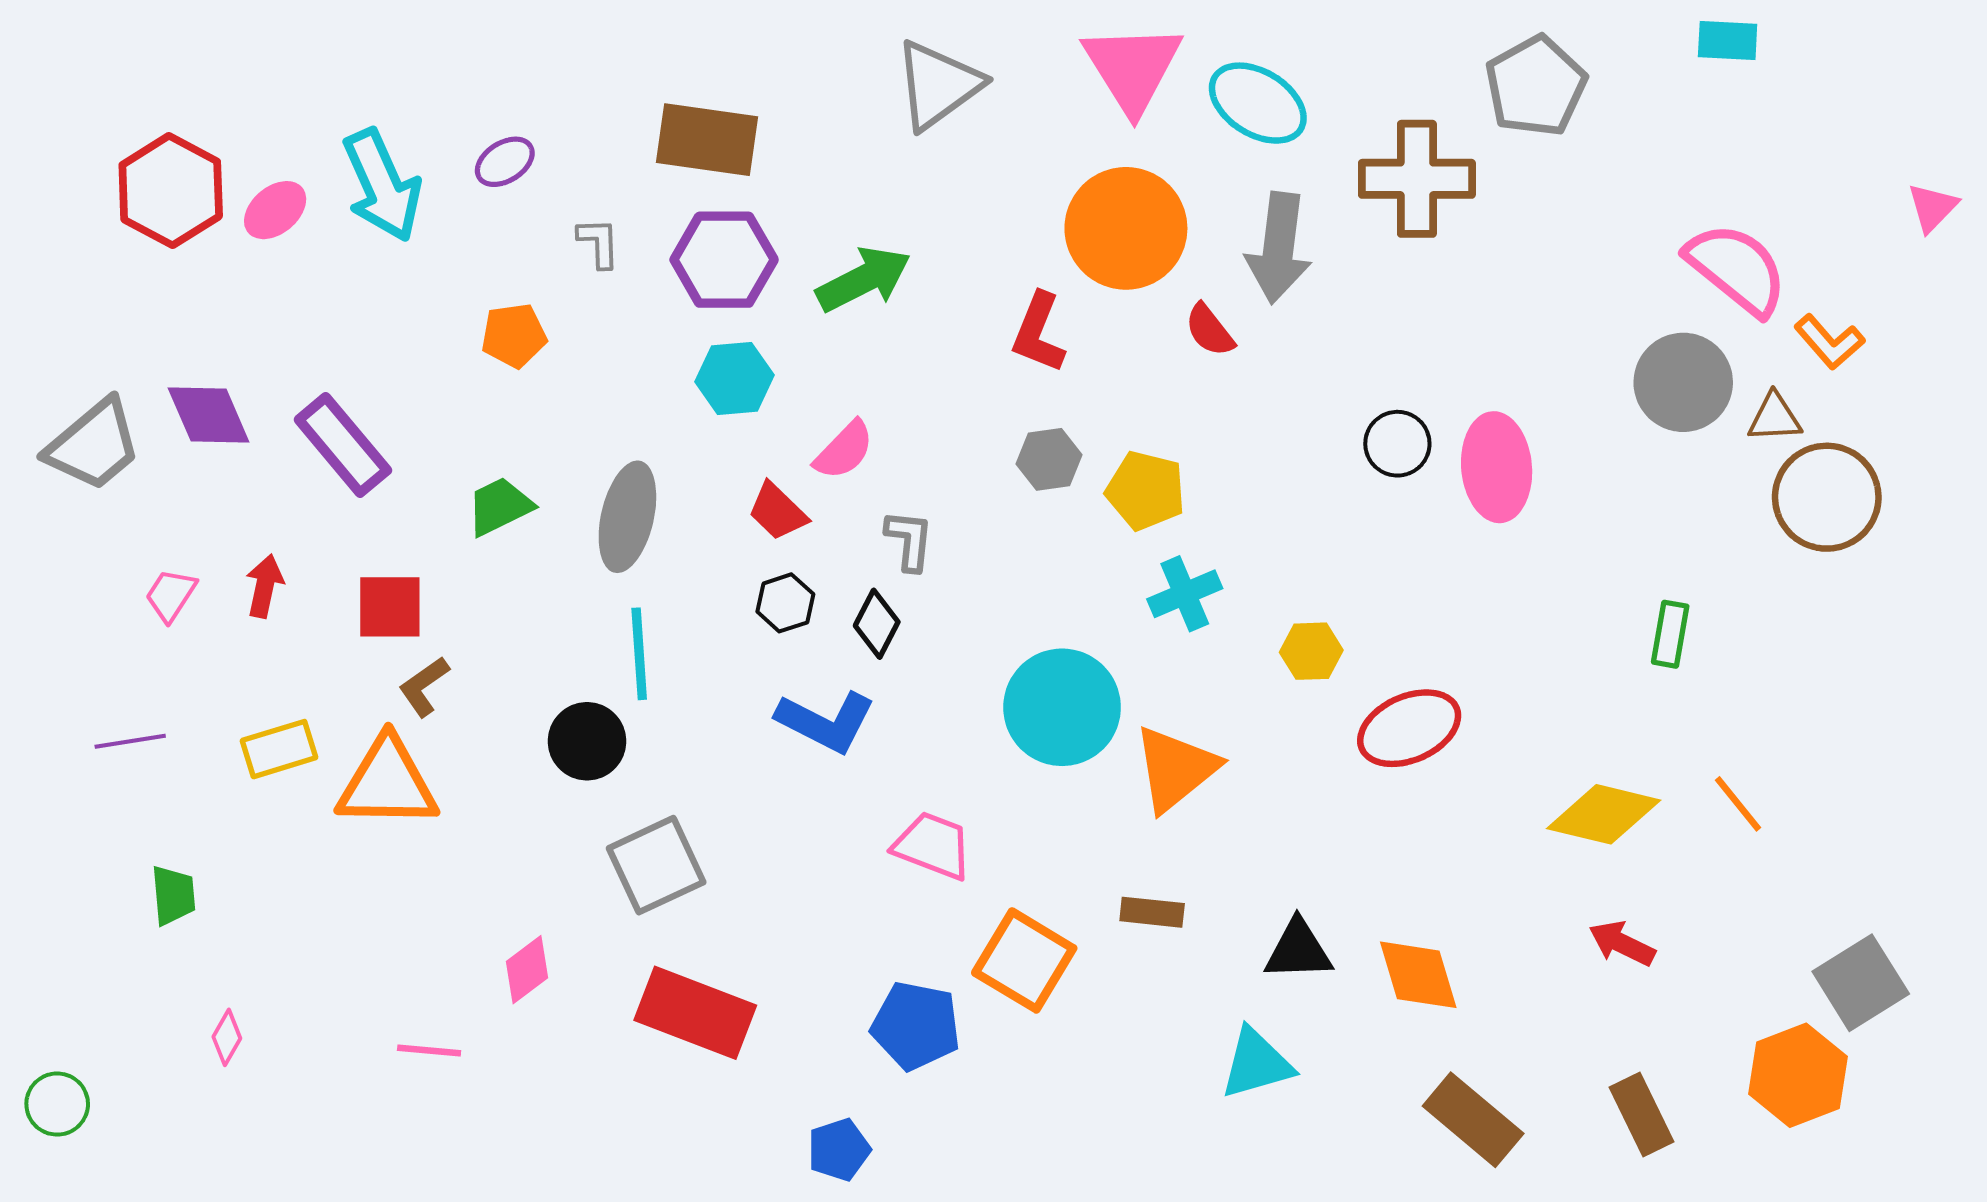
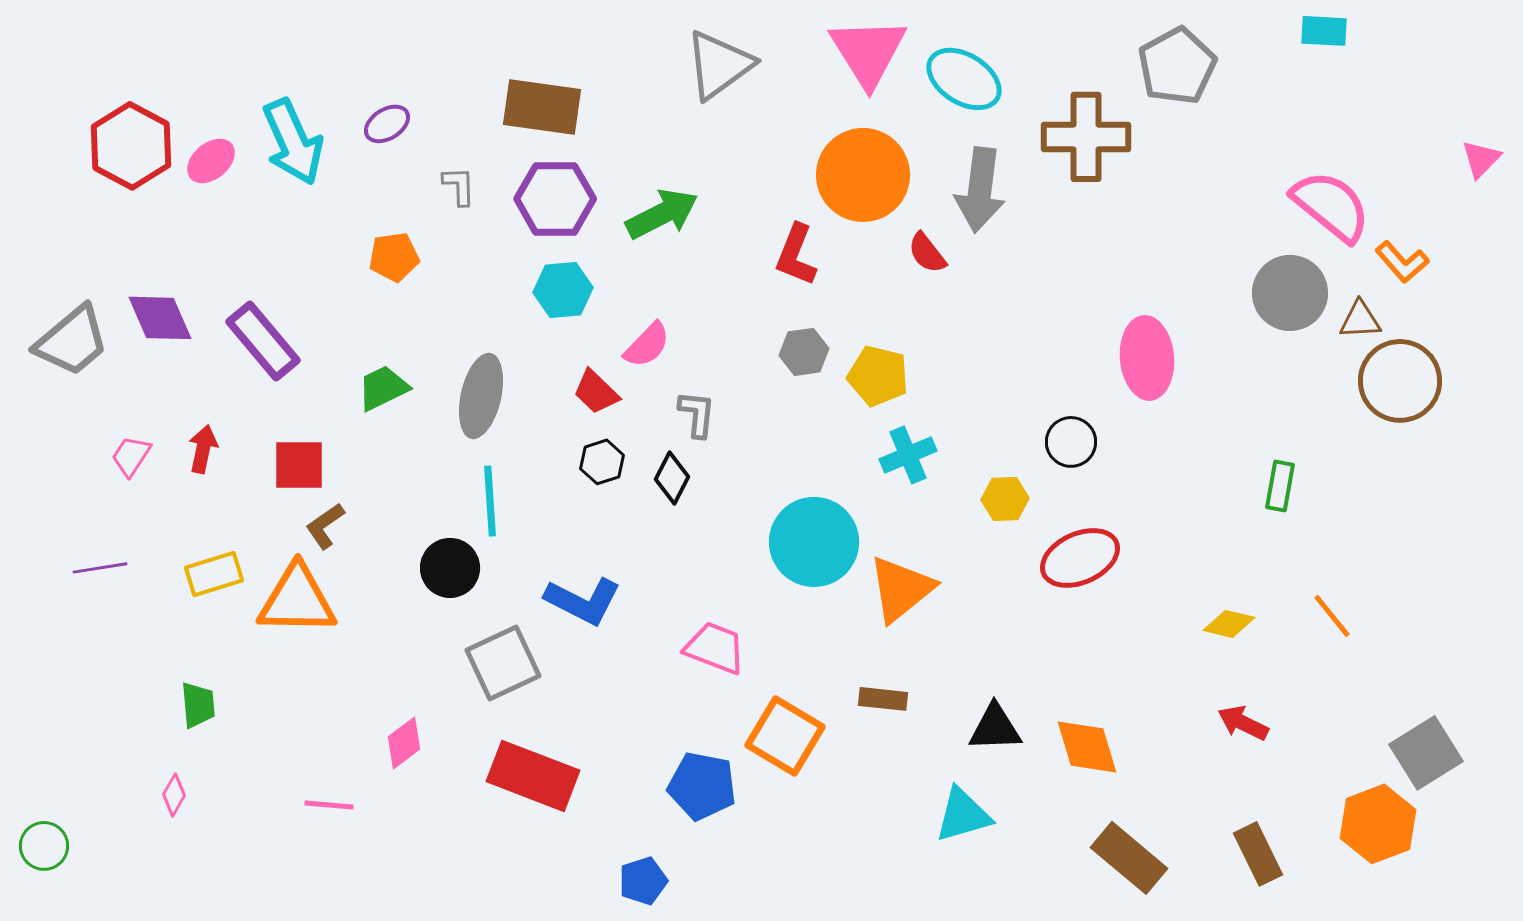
black circle: (1397, 444) -> (1071, 442), moved
blue L-shape: (826, 722) -> (583, 601), moved
yellow diamond: (1604, 814) -> (1229, 624), size x0.6
green trapezoid: (173, 895) -> (198, 705), moved

